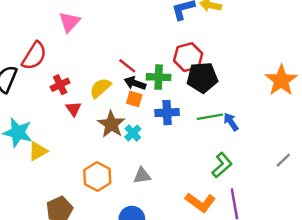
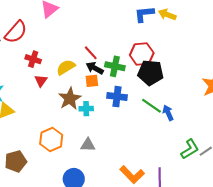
red cross: (60, 85) -> (33, 59), turned 35
orange square: (134, 99) -> (92, 81), turned -32
green line: (210, 117) -> (151, 106), turned 35
cyan cross: (133, 133) -> (86, 109), turned 32
green L-shape: (222, 165) -> (190, 149), moved

